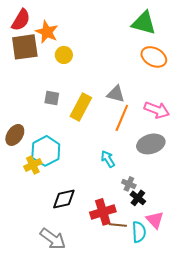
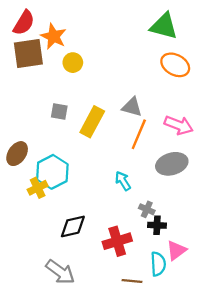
black cross: (138, 198) -> (157, 225), turned -35
pink triangle: (155, 220) -> (176, 250), turned 36
brown line: (118, 225) -> (132, 281), moved

